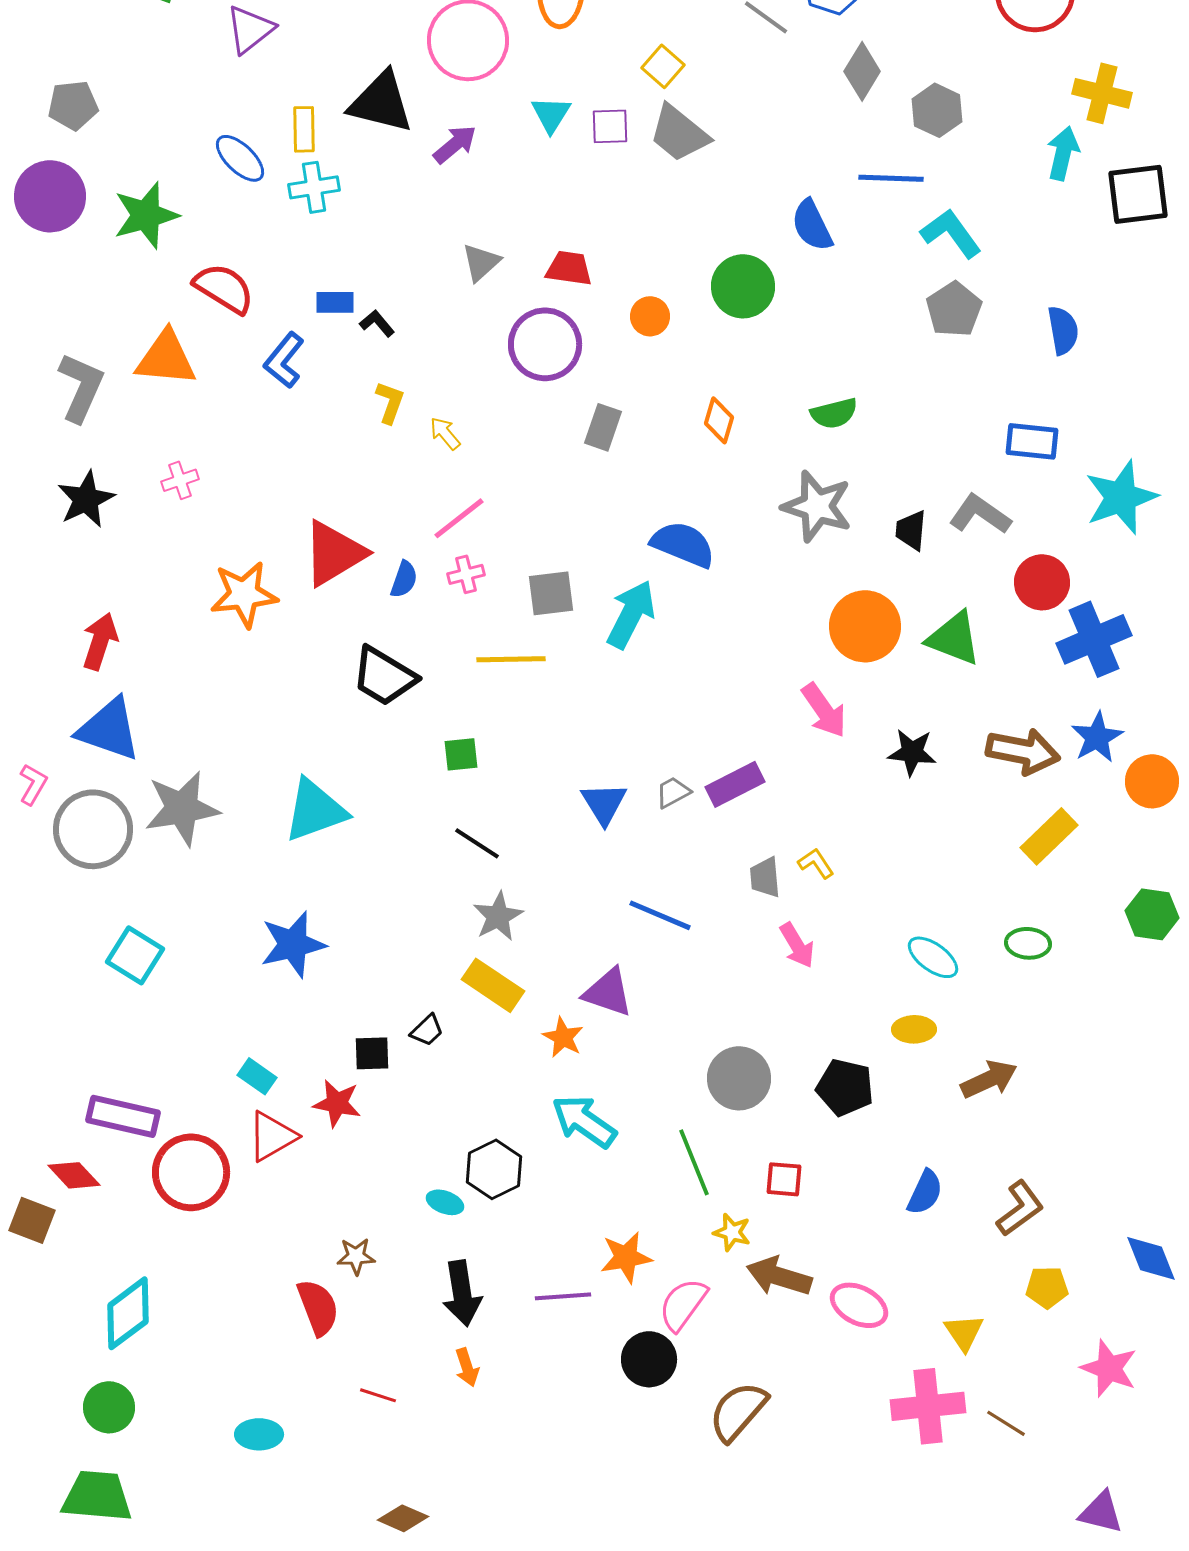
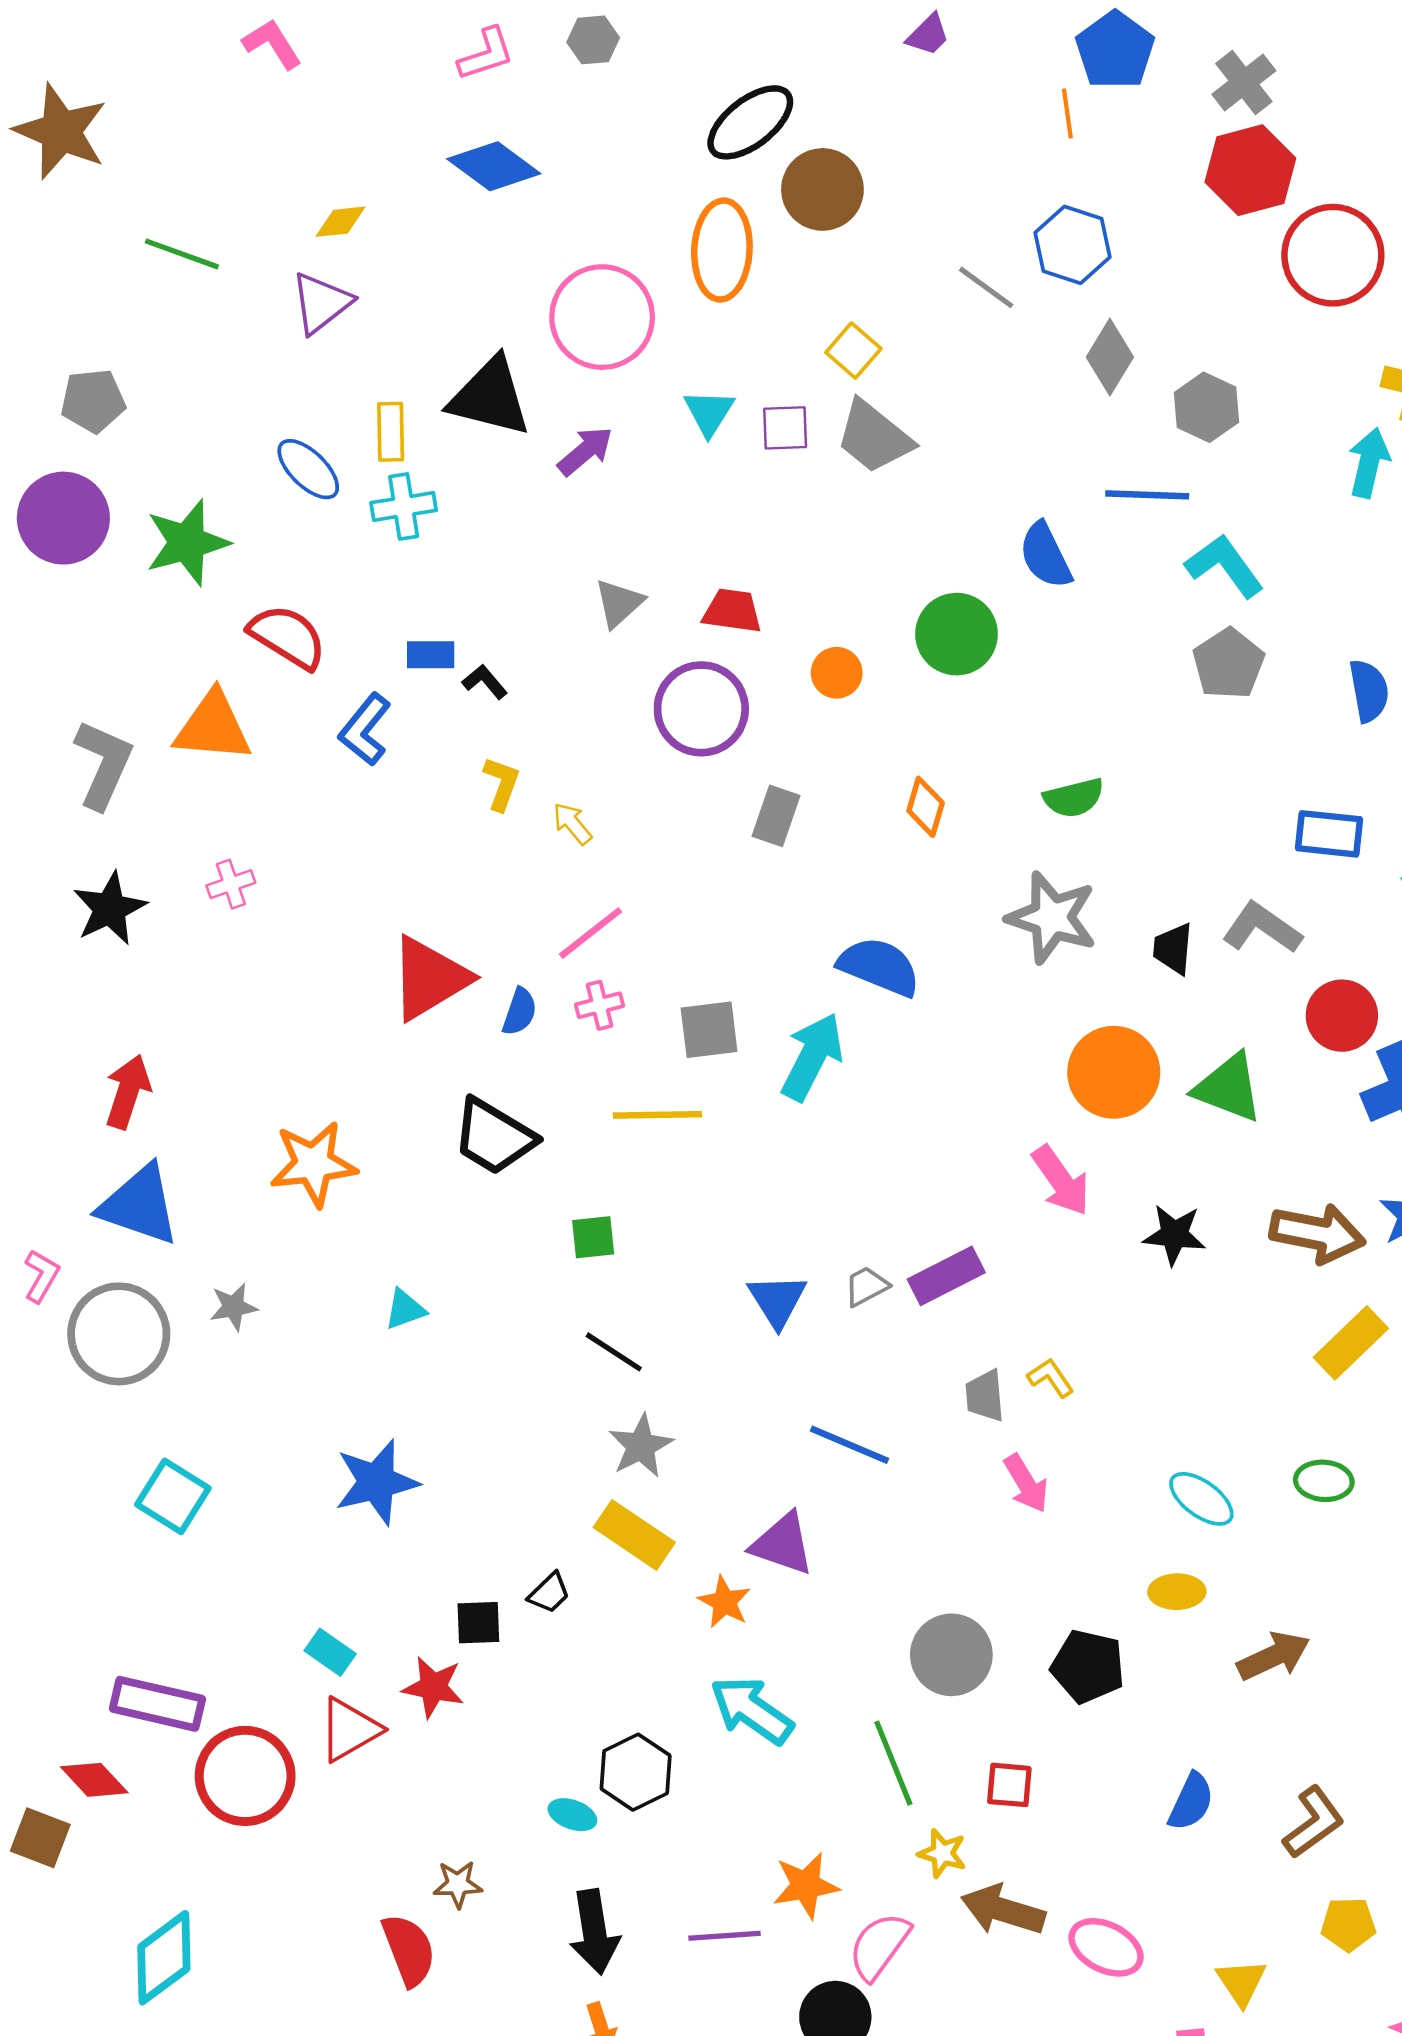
orange star: (244, 594) -> (313, 1164), moved
gray star: (182, 808) -> (233, 1307), size x0.5
cyan triangle: (315, 810) -> (405, 1309), size x0.5

